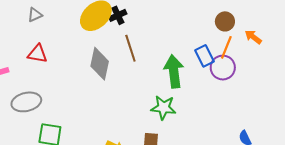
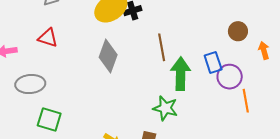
orange arrow: (253, 37) -> (264, 50), turned 30
orange line: (226, 47) -> (246, 101), moved, turned -40
brown line: (130, 48) -> (162, 47), moved

